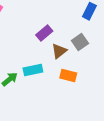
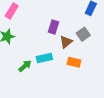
purple rectangle: (44, 33) -> (53, 27), turned -32

